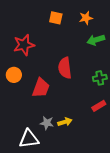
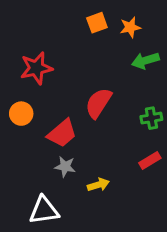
orange square: (56, 18) -> (97, 23), moved, turned -32
red semicircle: (65, 68) -> (98, 103), turned 40
red trapezoid: (41, 88) -> (62, 133), turned 30
gray star: (47, 123) -> (65, 167), moved

